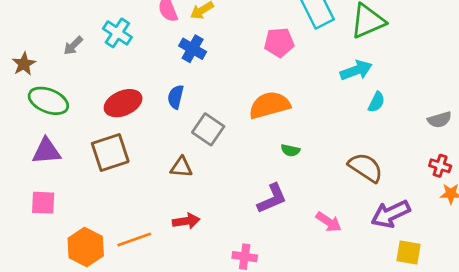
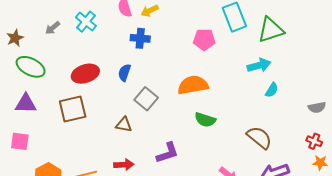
blue cross: (193, 49) -> (140, 38), turned -30
green semicircle: (290, 150) -> (205, 120), size x1.5
purple L-shape: (272, 199) -> (167, 153), moved

